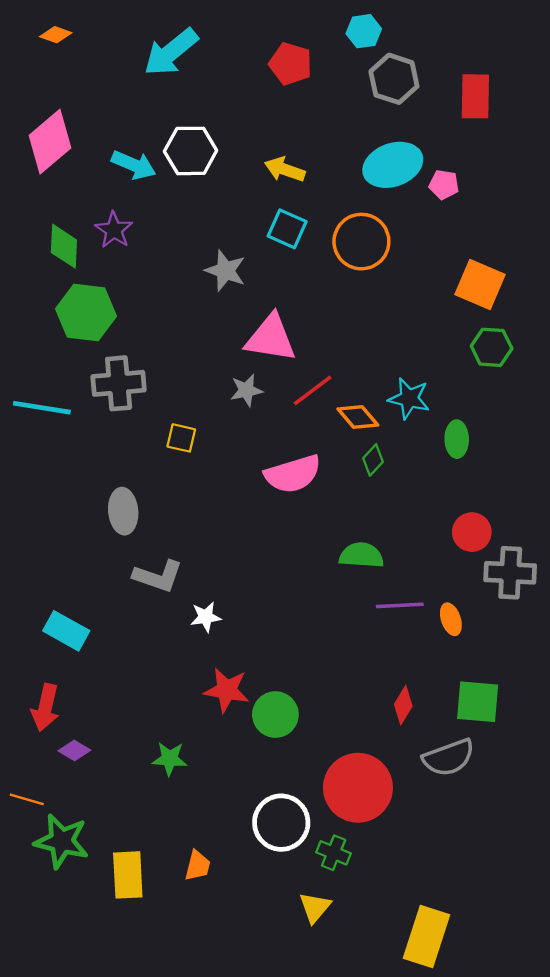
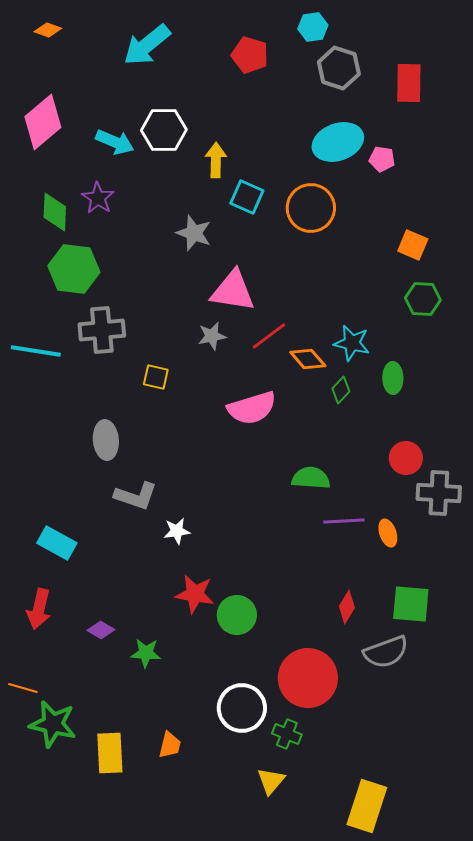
yellow arrow: (285, 170) -> (216, 160), moved, turned 72
orange square: (480, 285) -> (413, 245), size x0.7
green diamond: (373, 460) -> (341, 390), moved
purple diamond: (74, 751) -> (101, 630), moved

